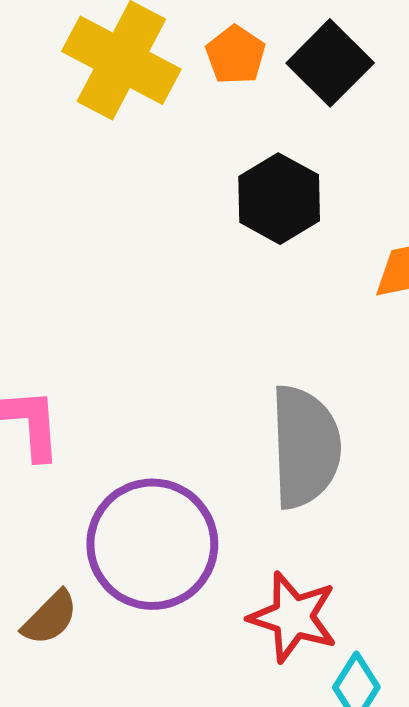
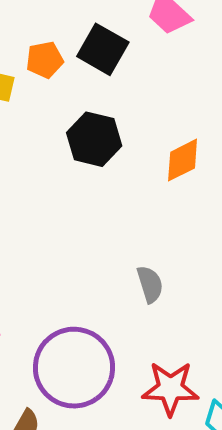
orange pentagon: (236, 55) -> (45, 60), turned -30
gray semicircle: (305, 447) -> (150, 284), size x0.5

